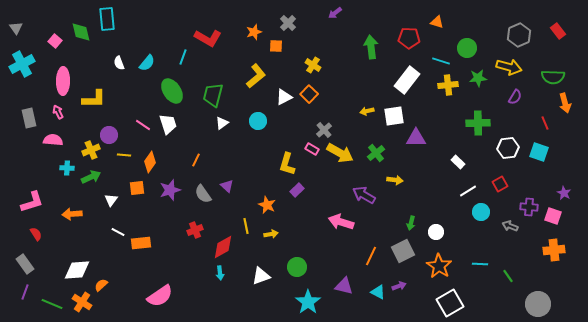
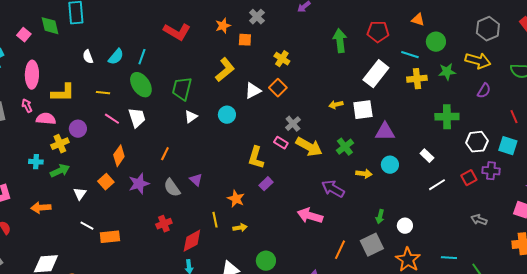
orange triangle: (437, 22) -> (418, 20), moved
cyan line: (183, 57) -> (142, 57), moved
pink semicircle: (53, 140) -> (46, 119), moved
yellow line: (124, 155) -> (103, 93), moved
orange square: (137, 188) -> (106, 182), turned -35
purple cross: (529, 207) -> (491, 171), moved
cyan circle: (481, 212) -> (390, 165), moved

